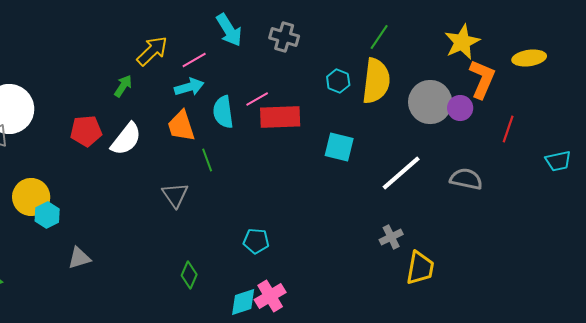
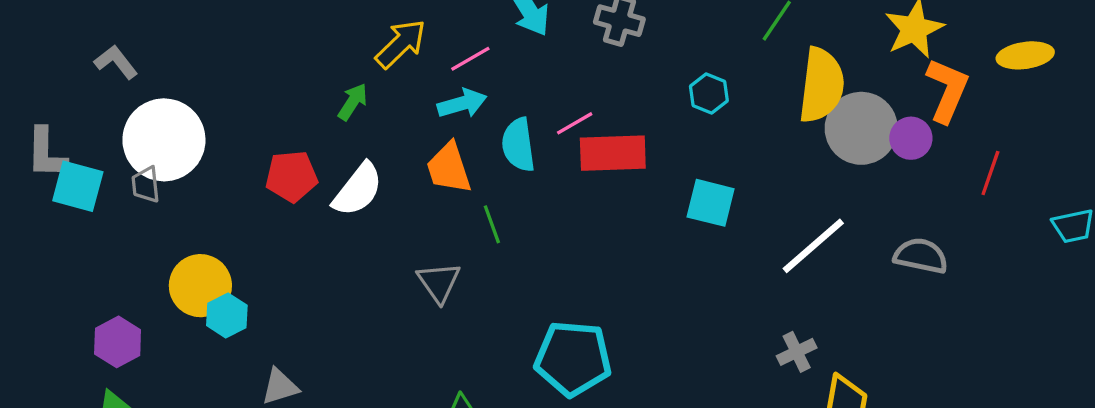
yellow semicircle: (376, 81) -> (821, 85), moved
cyan pentagon: (256, 241) -> (573, 358), size x1.8

